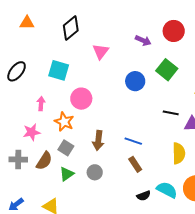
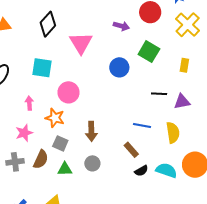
pink triangle: (101, 51) -> (81, 43), size x1.4
blue line: (133, 141) -> (142, 126), moved
green triangle: (67, 174) -> (65, 169), turned 42
black semicircle: (144, 196) -> (141, 171), moved

